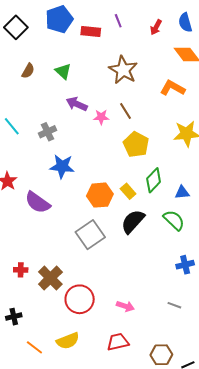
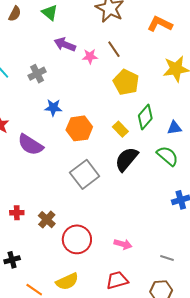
blue star: (62, 166) -> (53, 108), size x0.7
orange hexagon: (100, 195) -> (79, 128), moved
brown cross: (50, 278) -> (47, 220), size x0.7
gray line: (174, 305) -> (167, 258), moved

